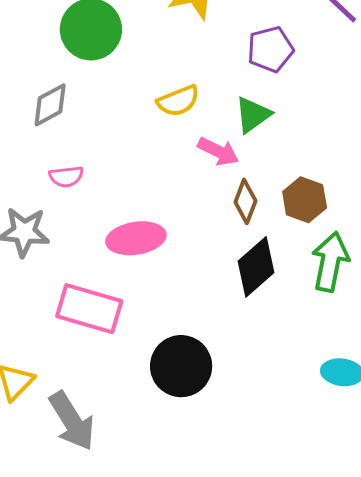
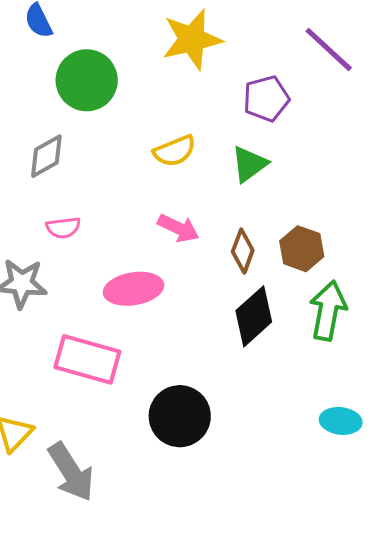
pink arrow: (218, 151) -> (178, 228), moved

